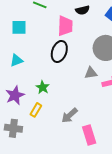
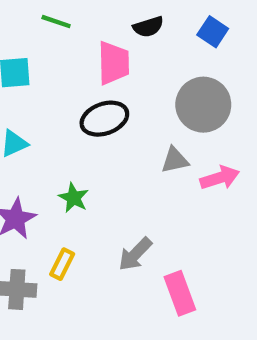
black ellipse: (59, 51) -> (104, 119), turned 55
yellow rectangle: (36, 110) -> (62, 264), moved

